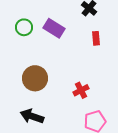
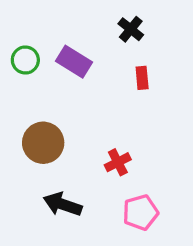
black arrow: (32, 116) -> (63, 204), moved

